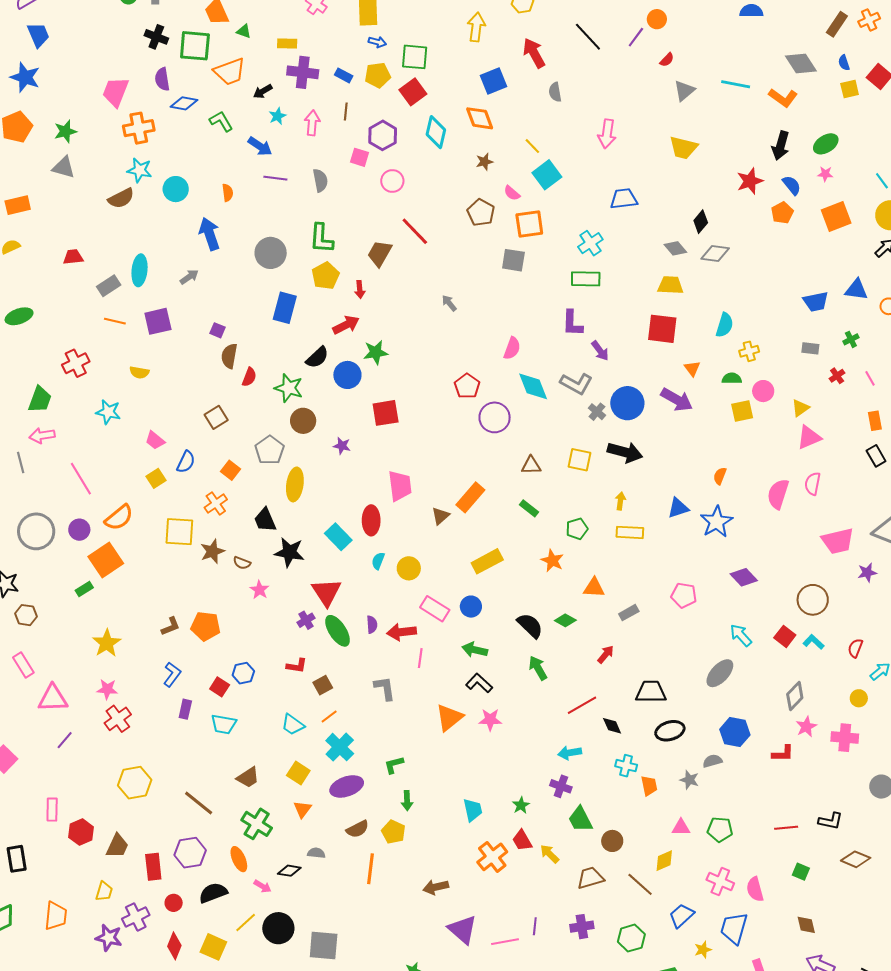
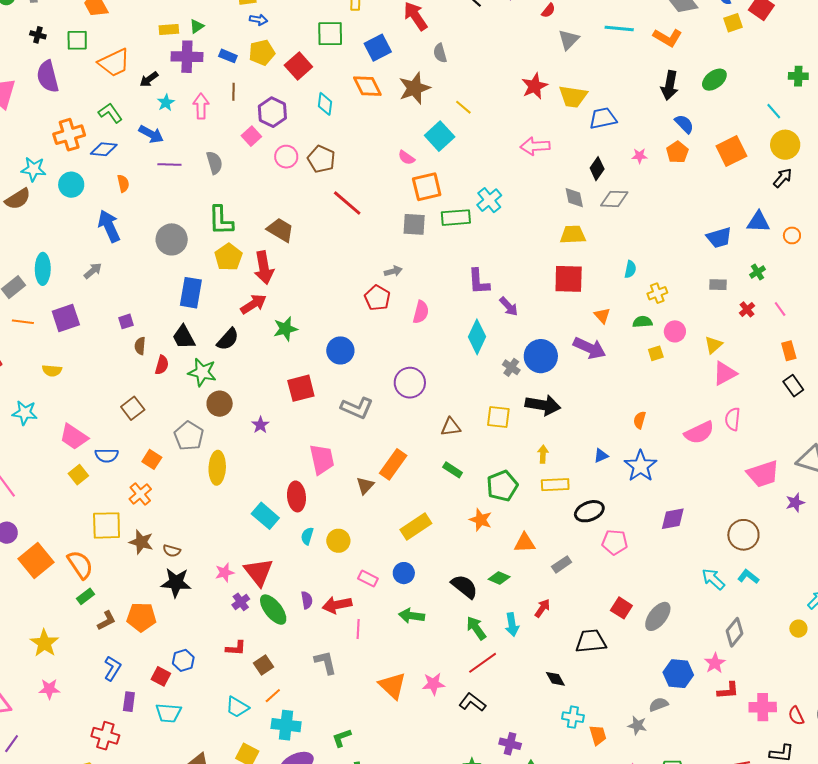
green triangle: (244, 31) -> (197, 26), moved, turned -49
black cross: (156, 37) -> (38, 35), size x0.7
green square: (195, 46) -> (77, 40), size x0.7
green square: (415, 57) -> (330, 34), moved
purple semicircle: (162, 79) -> (48, 77), size x1.4
blue diamond: (184, 103) -> (104, 149), moved
orange cross: (139, 128) -> (69, 135), moved
cyan diamond: (436, 132) -> (325, 104), size x0.7
pink arrow: (607, 134) -> (535, 146), moved, turned 84
yellow line: (532, 146) -> (463, 107), moved
pink square: (360, 157) -> (251, 136), turned 36
brown star: (484, 162) -> (414, 88), moved, size x1.8
pink star: (825, 174) -> (640, 156), moved
red star: (750, 181) -> (535, 86), moved
blue trapezoid: (624, 199) -> (603, 118), moved
brown pentagon: (481, 213) -> (321, 159), moved
red line: (415, 231) -> (347, 203), moved
gray diamond: (675, 248) -> (574, 198), turned 35
brown trapezoid: (380, 253) -> (280, 230), turned 96
green rectangle: (586, 279) -> (456, 218), moved
red arrow: (360, 289) -> (264, 268), size x1.8
gray arrow: (449, 303) -> (393, 271), moved, turned 120
cyan semicircle: (724, 325) -> (630, 269), size x0.7
purple square: (218, 330) -> (126, 321), turned -35
brown semicircle: (229, 356) -> (140, 346), size x0.7
blue circle: (347, 375) -> (340, 350), moved
gray L-shape: (576, 384) -> (357, 408), moved
red pentagon: (467, 386) -> (377, 298), moved
cyan diamond: (533, 386) -> (477, 337), moved, turned 52
yellow square: (742, 411) -> (656, 353), size x0.7
pink trapezoid: (155, 440) -> (74, 437), size x1.4
purple star: (342, 446) -> (260, 425), turned 30
blue semicircle: (186, 462) -> (107, 455), turned 70
pink semicircle: (778, 494) -> (699, 433), turned -128
blue triangle: (678, 508) -> (601, 456), size x0.7
orange semicircle: (119, 518) -> (80, 565), moved, turned -80
black trapezoid: (265, 520) -> (184, 337), moved
green pentagon: (577, 529) -> (502, 486), size x1.4
brown star: (212, 551) -> (141, 542), turned -30
black star: (289, 552) -> (176, 583), moved
purple diamond: (744, 577) -> (673, 519), turned -52
green rectangle: (84, 589) -> (85, 596), moved
pink star: (259, 590) -> (225, 573), moved, turned 30
pink rectangle: (435, 609) -> (368, 579), size x0.7
cyan arrow: (741, 635) -> (713, 579), moved
red square: (785, 636) -> (621, 608), moved
red semicircle: (855, 648) -> (796, 716), moved, turned -42
black L-shape: (479, 683) -> (472, 702), moved
red line: (582, 705) -> (483, 663), moved
orange triangle: (449, 718) -> (392, 686), turned -32
red cross: (118, 719) -> (105, 736), moved, turned -32
pink star: (806, 727) -> (715, 663), moved
black ellipse: (670, 731) -> (589, 511), moved
pink cross: (845, 738) -> (763, 707), moved
cyan cross: (340, 747) -> (286, 725), turned -32
cyan arrow: (570, 753) -> (512, 625), moved, turned -85

